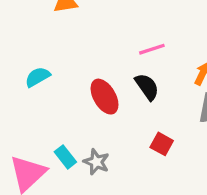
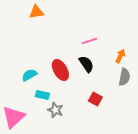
cyan semicircle: (38, 77) -> (29, 75), moved
cyan rectangle: (65, 157) -> (42, 95), moved, turned -40

